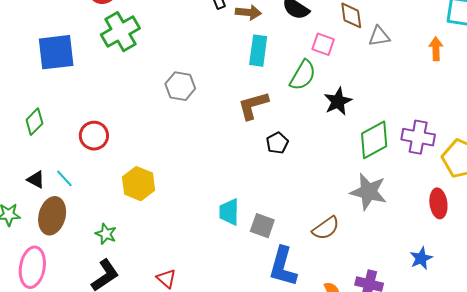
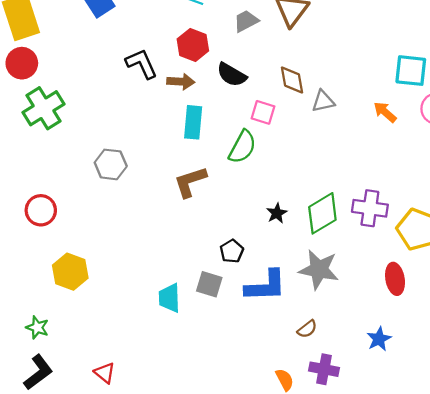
orange arrow: (436, 49) -> (385, 112), turned -45
black star: (338, 101) -> (277, 213), moved, size x0.7
red circle: (94, 136) -> (41, 210), moved
black pentagon: (277, 143) -> (232, 251), moved
gray square: (262, 226) -> (209, 284), moved
brown semicircle: (326, 228) -> (307, 329), moved, size x0.7
blue L-shape: (283, 267) -> (266, 286), moved, turned -105

